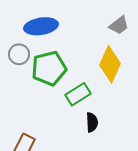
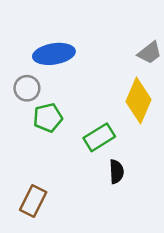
green pentagon: (49, 68) -> (48, 118), moved, size x0.7

